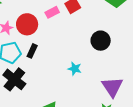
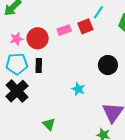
black rectangle: (32, 51) -> (39, 65), turned -32

